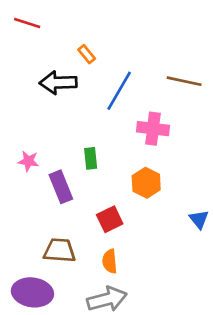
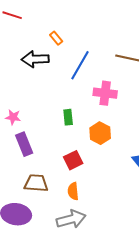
green rectangle: (91, 158) -> (68, 117), moved
purple rectangle: (61, 187) -> (24, 144), moved

